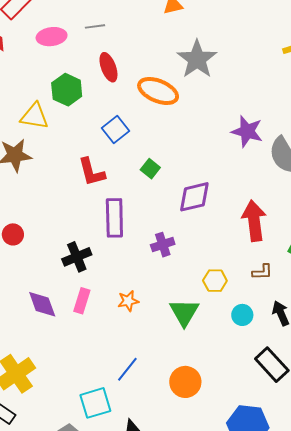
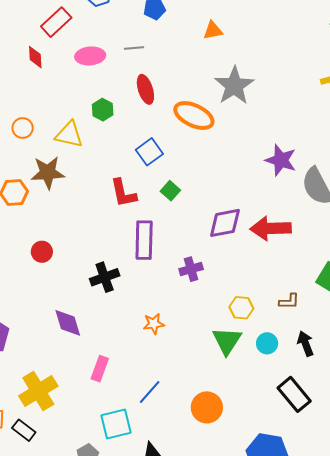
green hexagon: (67, 90) -> (103, 110), size x0.7
green square: (150, 169) -> (170, 191), moved
red arrow: (254, 221) -> (271, 228), moved, turned -87
pink rectangle: (82, 301) -> (100, 369), moved
green triangle: (184, 312) -> (227, 341), moved

